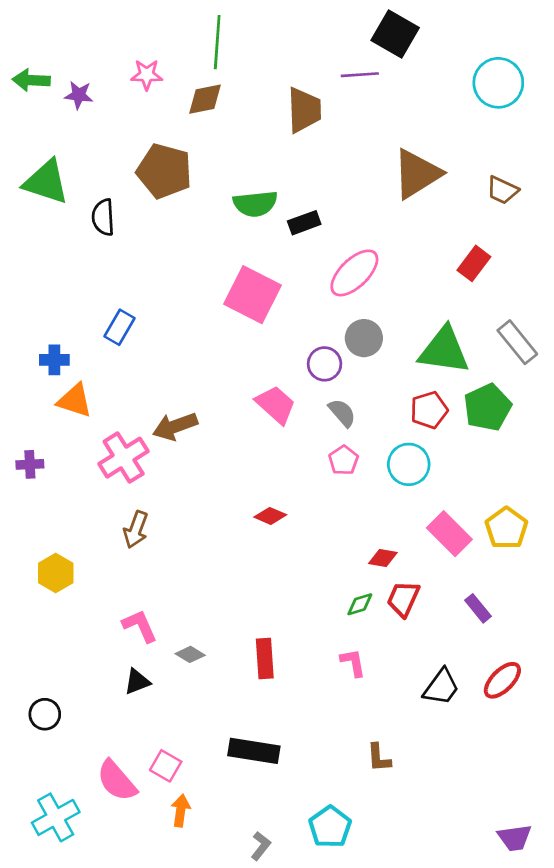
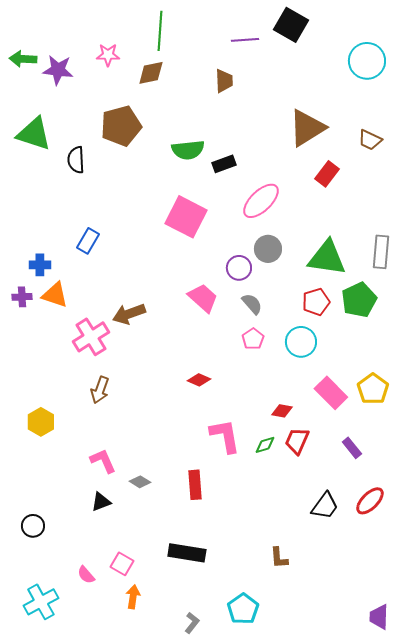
purple line: (360, 75) -> (245, 40), moved
purple star: (79, 95) -> (58, 70), size x1.4
brown trapezoid: (304, 110) -> (224, 81), size x0.7
brown pentagon: (164, 171) -> (121, 126), turned -30
red rectangle: (474, 263) -> (327, 174), moved
gray rectangle: (517, 342) -> (381, 252), turned 44
purple cross: (30, 464) -> (22, 297), moved
pink L-shape: (353, 663) -> (225, 436), moved, size x1.6
pink semicircle: (117, 781) -> (86, 575), size x0.6
purple trapezoid: (515, 838) -> (379, 617), turned 100

